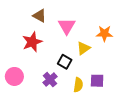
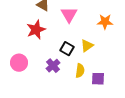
yellow triangle: (83, 48) -> (87, 46), moved
purple square: (97, 81) -> (98, 79), moved

